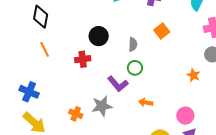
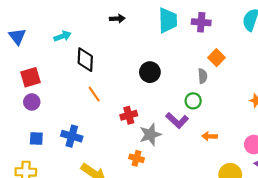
gray semicircle: (133, 44) -> (203, 76), moved
red cross: (83, 59) -> (129, 115), moved
blue cross: (29, 92) -> (72, 136), moved
gray star: (102, 106) -> (150, 135), moved

